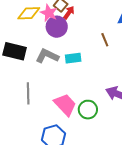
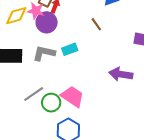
gray line: (28, 93) -> (34, 94), turned 70
green circle: (88, 110) -> (51, 103), moved

